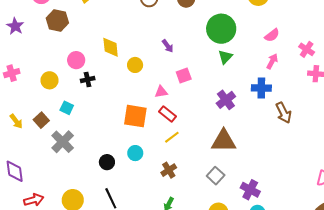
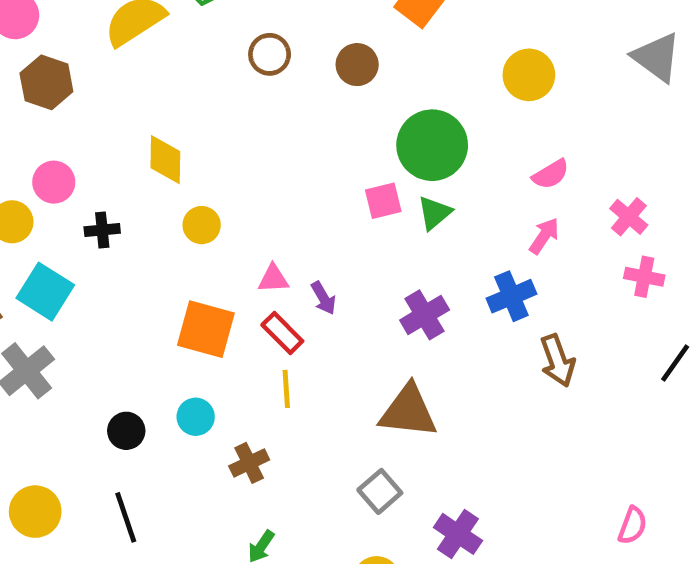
purple arrow: (168, 46) -> (323, 298), moved
pink circle: (76, 60) -> (54, 182), moved
yellow circle: (135, 65) -> (202, 225), moved
pink square: (184, 76) -> (383, 201), moved
blue cross: (261, 88) -> (511, 296), turned -30
cyan square: (67, 108) -> (45, 292), size x1.6
yellow line: (172, 137) -> (286, 389), turned -63
brown cross: (169, 170) -> (249, 463), moved

